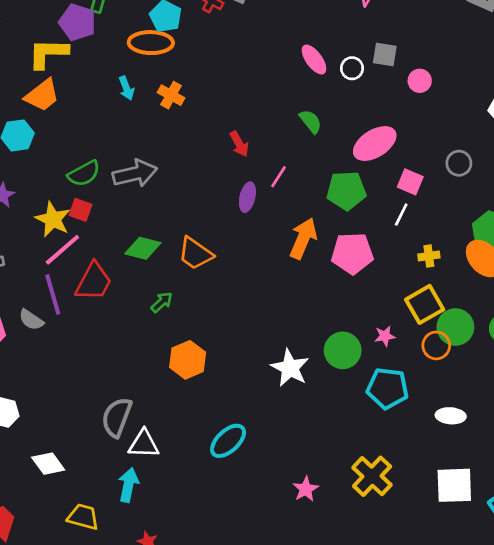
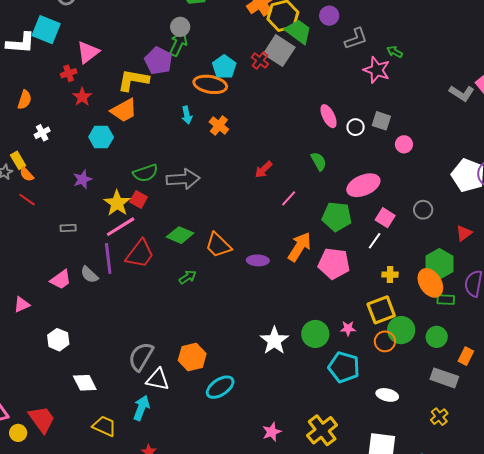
red arrow: (239, 144) -> (263, 170), turned 66
purple ellipse: (247, 197) -> (258, 260), moved, turned 70
orange hexagon: (188, 360) -> (192, 357), moved

